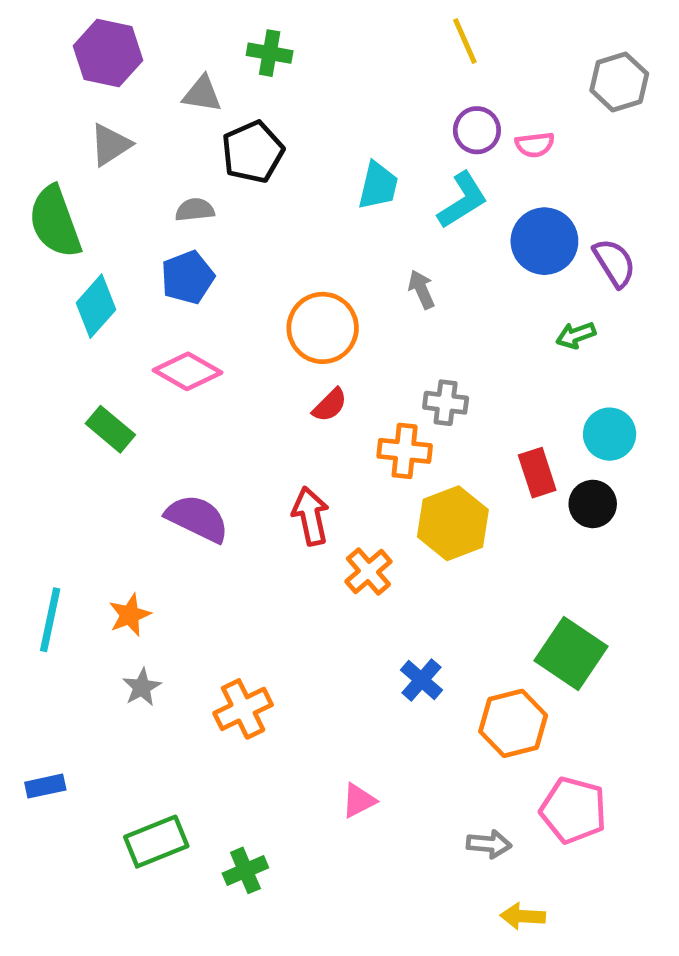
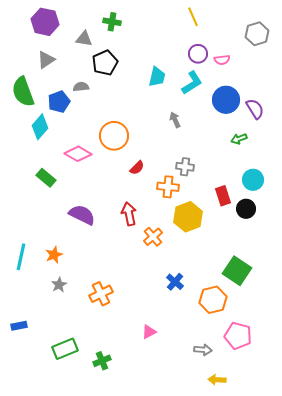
blue pentagon: (188, 277) -> (59, 102), moved
orange circle: (323, 328) -> (114, 136), moved

